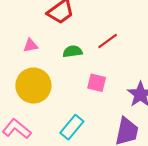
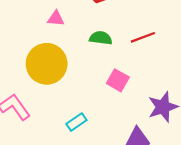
cyan rectangle: (72, 127) -> (76, 122), size x0.7

